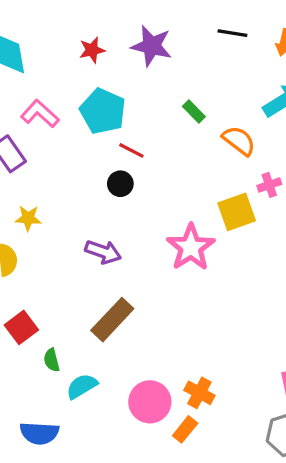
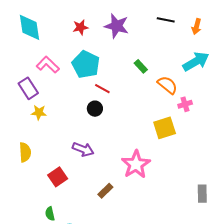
pink cross: (269, 185) -> (185, 104), moved
yellow star: (28, 218) -> (39, 112), moved
pink star: (191, 247) -> (136, 164), moved
brown rectangle: (112, 320) -> (105, 191), moved, size x0.6
red square: (21, 327) -> (58, 177), moved

